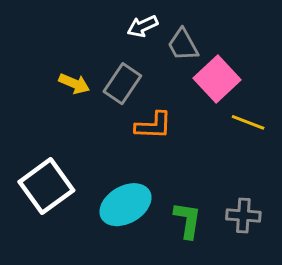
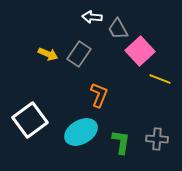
white arrow: (143, 26) -> (92, 17), turned 30
orange L-shape: (153, 126) -> (99, 95), moved, turned -70

